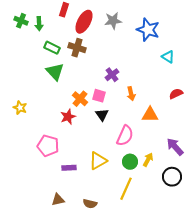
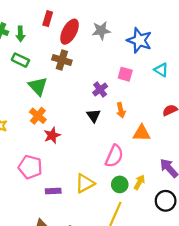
green rectangle: (52, 48) -> (20, 60), moved
pink square: (99, 96) -> (125, 74), moved
orange cross: (80, 99) -> (38, 116), moved
black triangle: (102, 115) -> (94, 116), moved

